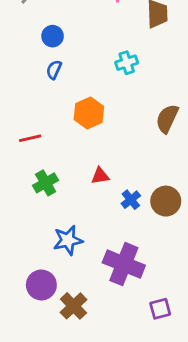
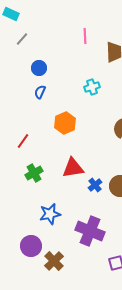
red line: (30, 138) -> (23, 141), turned -42
red triangle: (100, 176) -> (73, 168), size x1.6

